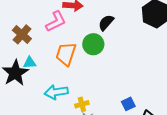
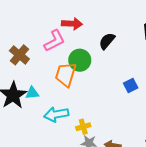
green circle: (93, 44) -> (80, 60), moved
cyan triangle: (30, 63) -> (32, 93), moved
blue square: (128, 104) -> (131, 85), moved

